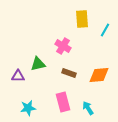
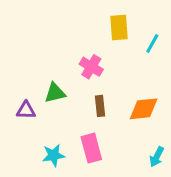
brown rectangle: (69, 73) -> (100, 106), turned 64
cyan star: (28, 108) -> (54, 155), moved
cyan arrow: (88, 108) -> (157, 157), moved, turned -120

